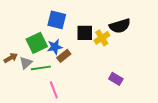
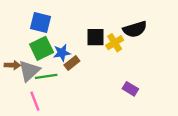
blue square: (57, 20) -> (40, 22), moved
brown arrow: (11, 58) -> (12, 65), turned 32
gray triangle: (26, 63) -> (29, 71), size x1.5
pink line: (54, 90) -> (35, 101), moved

